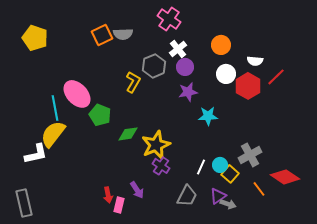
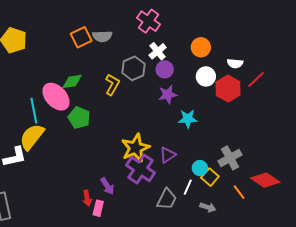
green diamond: (128, 134) -> (72, 81), moved
purple cross: (161, 166) -> (140, 169), size x1.6
white line: (201, 167) -> (188, 187), moved
purple arrow: (137, 190) -> (107, 186), moved
purple triangle: (218, 196) -> (168, 155), moved

